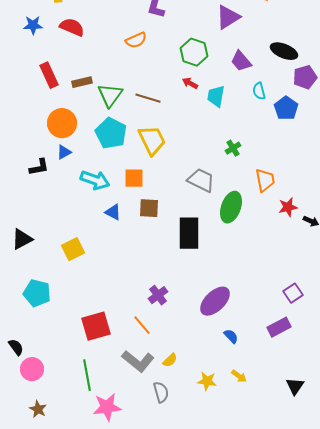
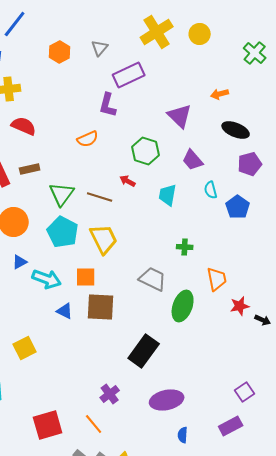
purple triangle: (228, 17) -> (180, 116), turned -44
black ellipse: (284, 51) -> (236, 130), moved
purple pentagon: (305, 77) -> (250, 164), moved
brown rectangle: (82, 82) -> (30, 169), moved
red arrow: (190, 83) -> (128, 181), moved
green cross: (233, 148) -> (185, 247), turned 35
blue triangle: (64, 152) -> (20, 262), moved
brown square: (149, 208) -> (101, 307), size x1.4
black rectangle: (189, 233) -> (144, 351), moved, turned 36
purple ellipse: (215, 301) -> (167, 400), turned 32
blue semicircle: (231, 336) -> (183, 435), turned -133

